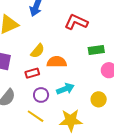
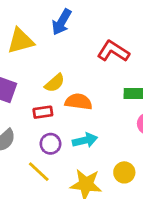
yellow circle: (99, 99) -> (124, 172), moved

